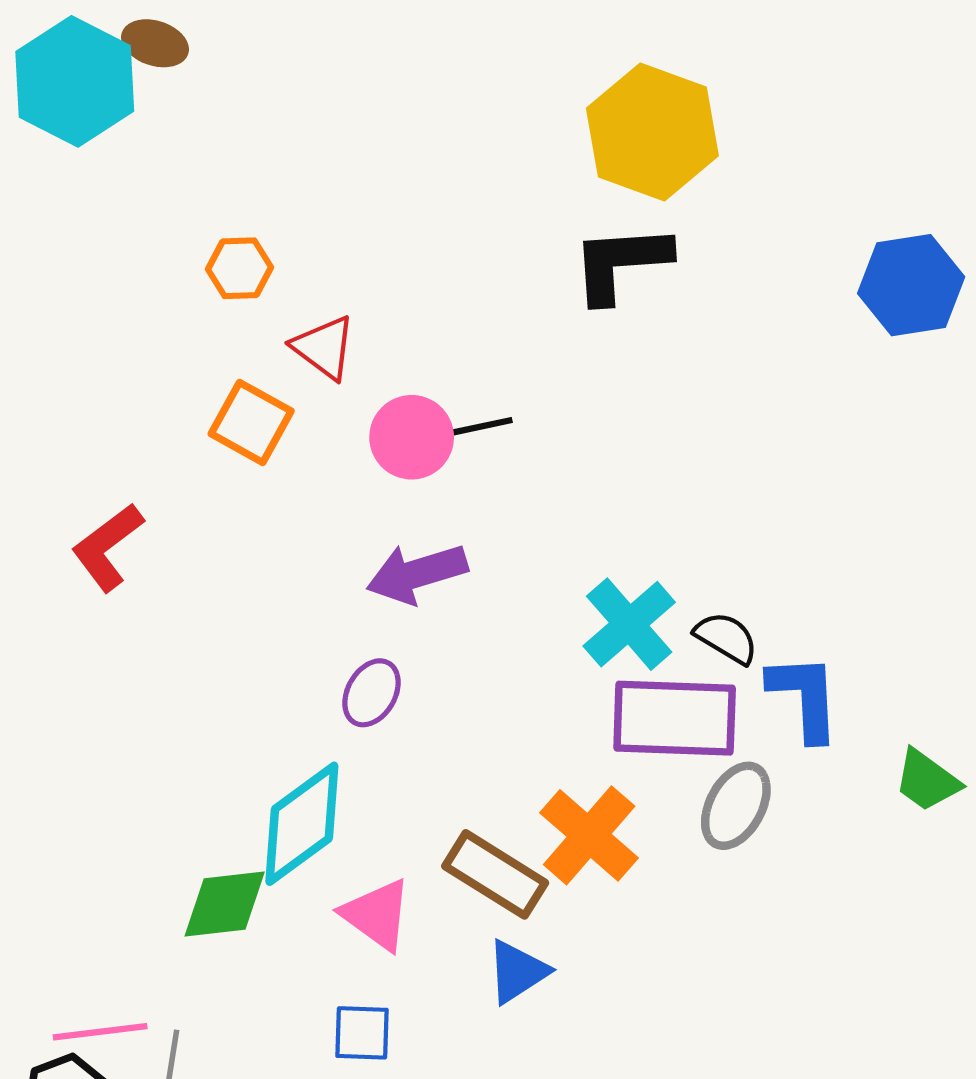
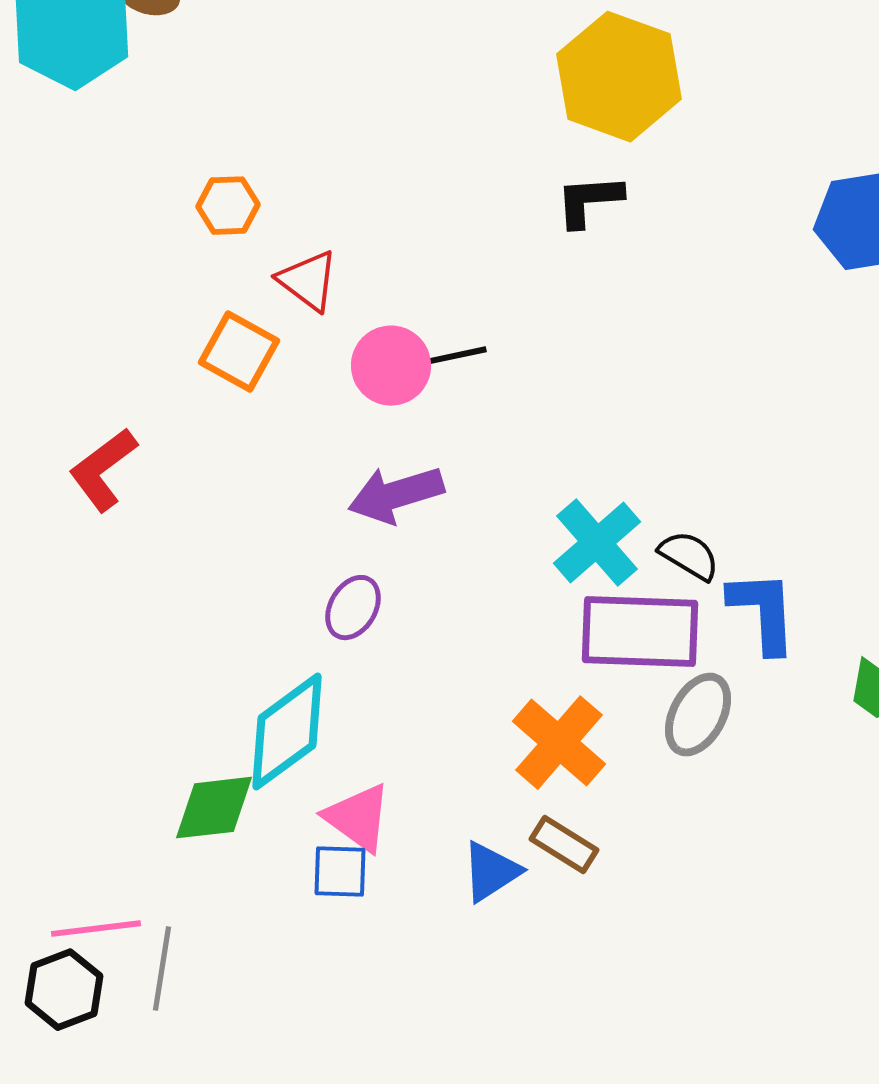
black L-shape: (621, 263) -> (589, 201), size x0.7
brown rectangle: (495, 874) -> (564, 845), moved, size x0.7
blue square: (362, 1033) -> (340, 872), moved

